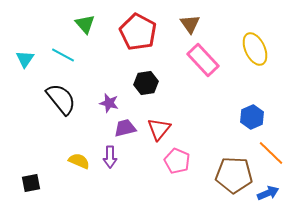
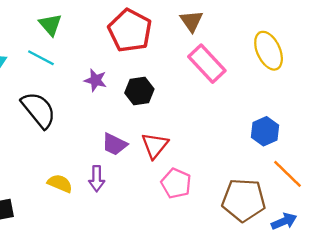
green triangle: (85, 24) -> (50, 25), moved
purple star: (109, 103) -> (95, 80), moved
purple trapezoid: (125, 128) -> (114, 144), turned -140

